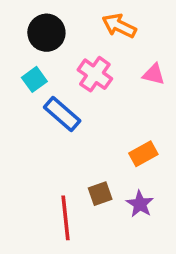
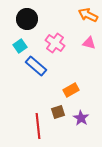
orange arrow: (119, 26) -> (88, 15), moved
orange rectangle: (143, 154) -> (71, 90), moved

